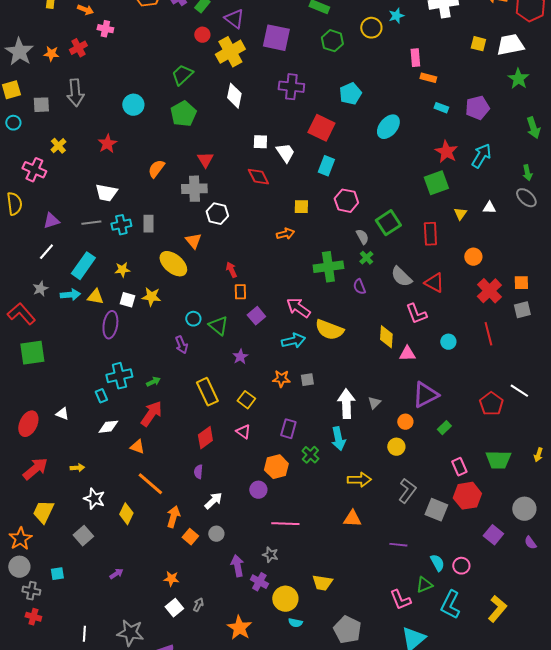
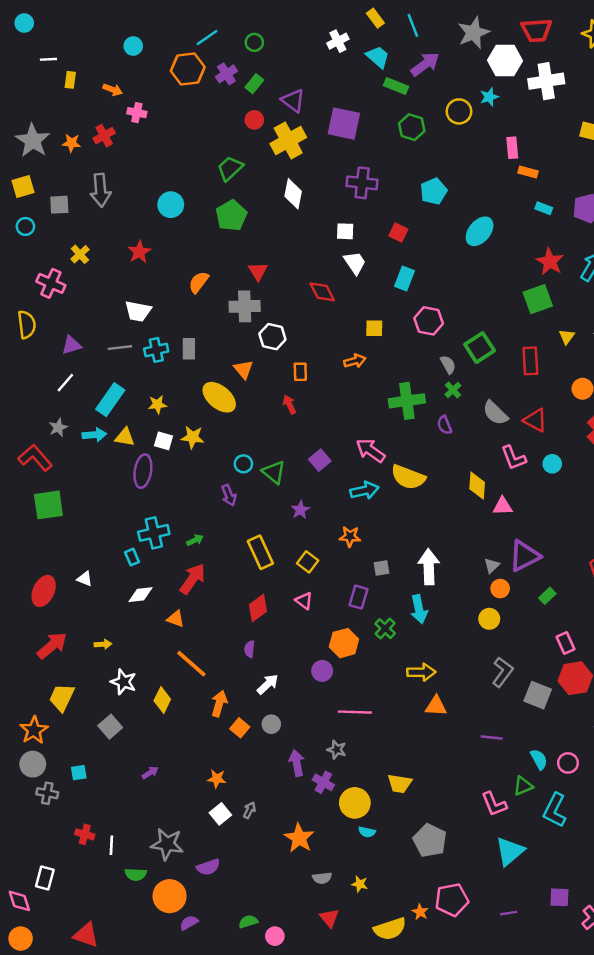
red square: (321, 128) -> (398, 233), size x0.6
white square: (260, 142) -> (345, 231), moved
orange rectangle: (240, 292) -> (300, 372), moved
cyan circle: (448, 342) -> (552, 464), moved
gray square: (307, 380) -> (381, 568), moved
gray triangle: (374, 403) -> (492, 566), moved
yellow arrow: (359, 480) -> (421, 672), moved
red cross: (33, 617) -> (85, 834), moved

